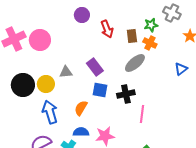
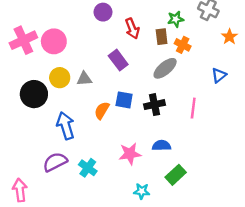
green star: (151, 25) -> (176, 19), moved
purple rectangle: (95, 67) -> (118, 60), moved
yellow circle: (46, 84) -> (60, 78), moved
orange semicircle: (81, 108) -> (102, 110), moved
pink line: (142, 114) -> (193, 108), moved
blue semicircle: (81, 132) -> (162, 146), moved

